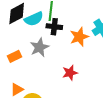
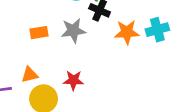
red star: (70, 73) -> (73, 80), moved

